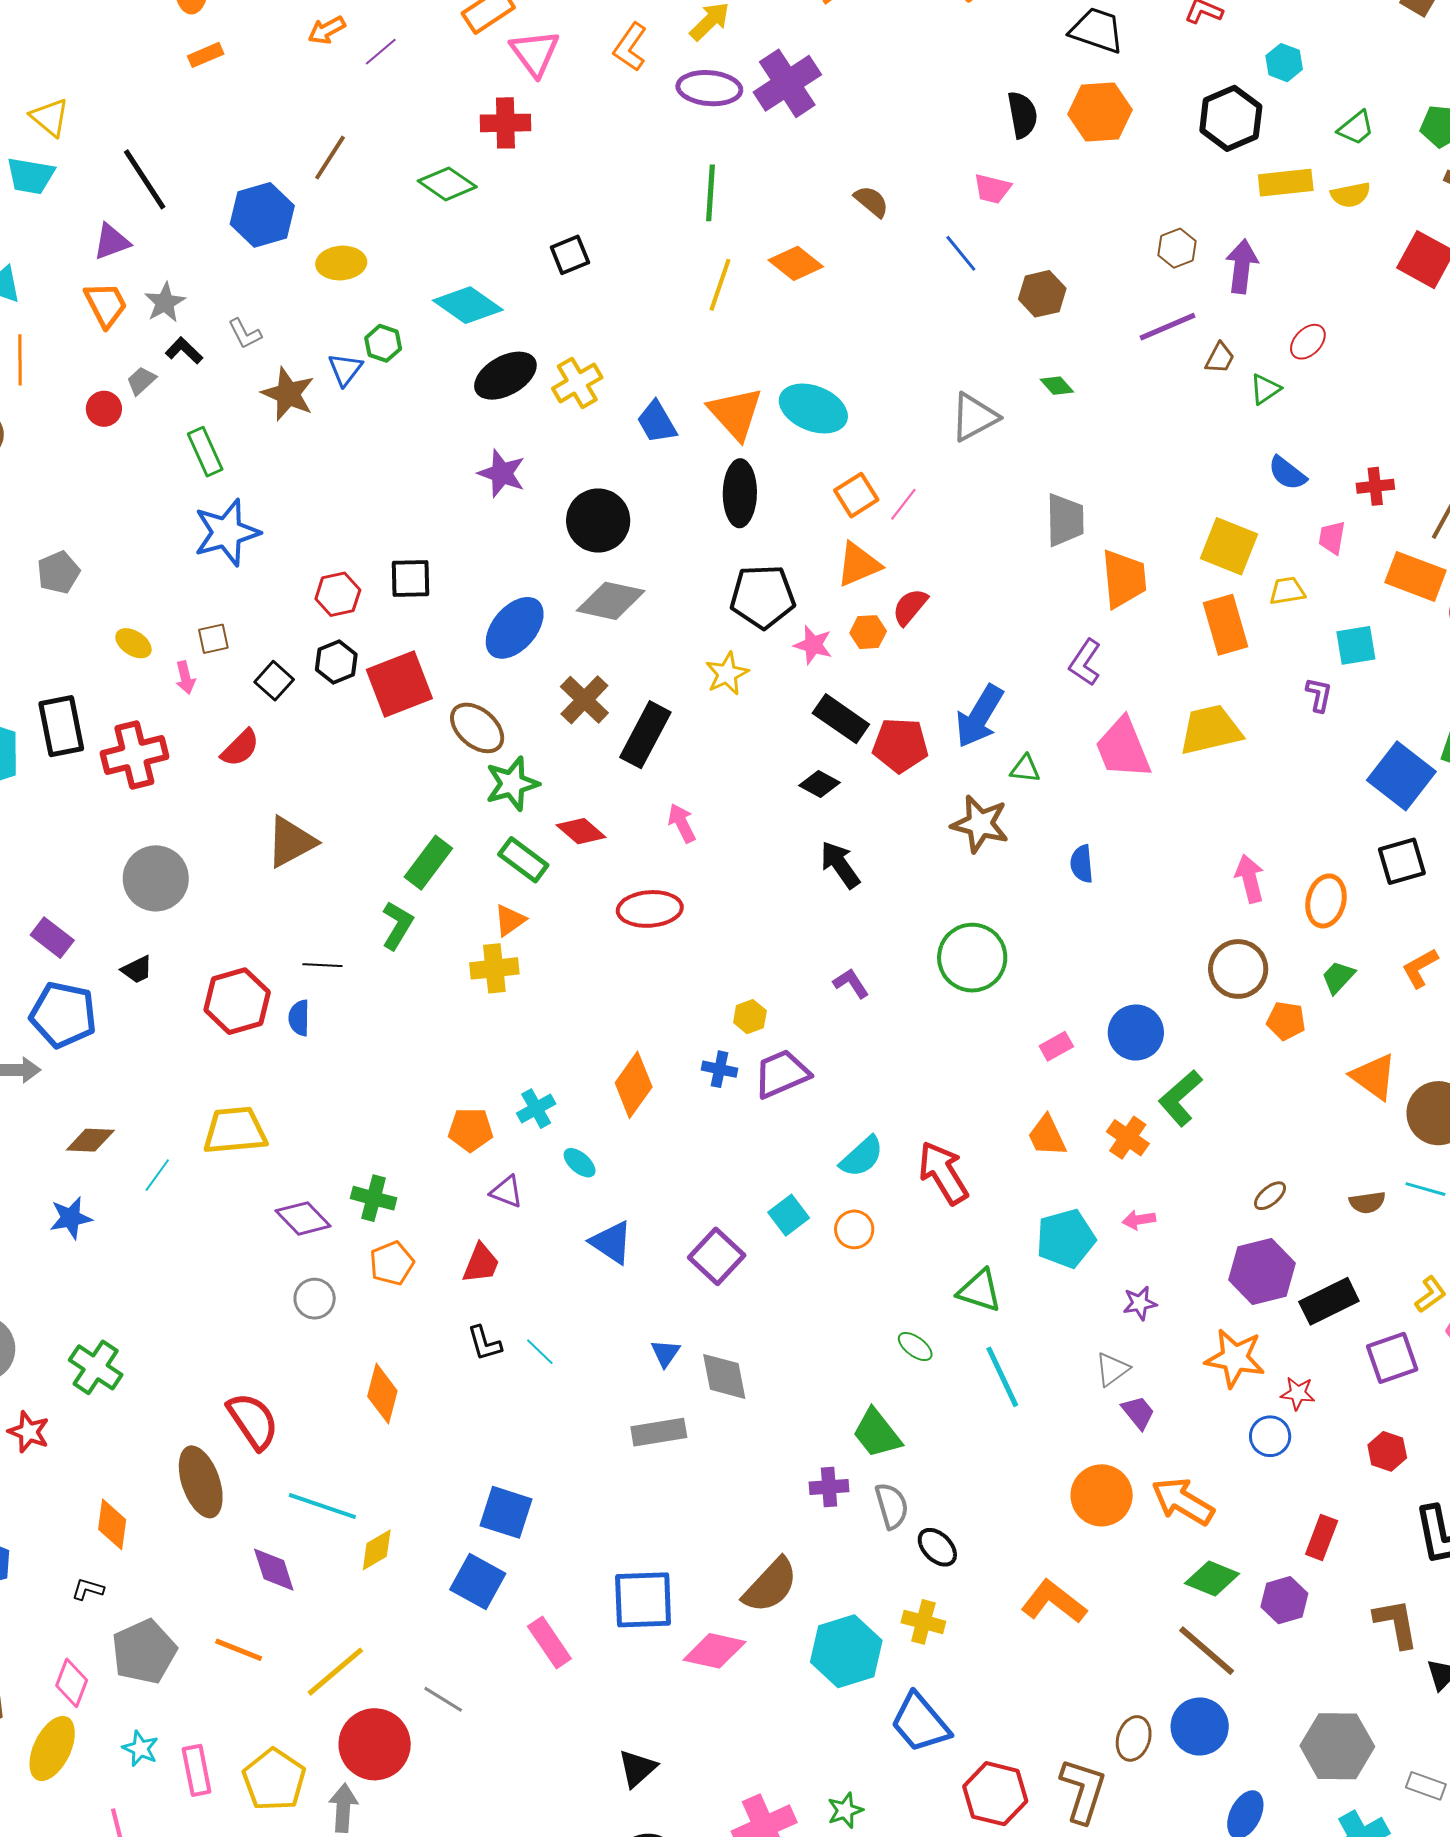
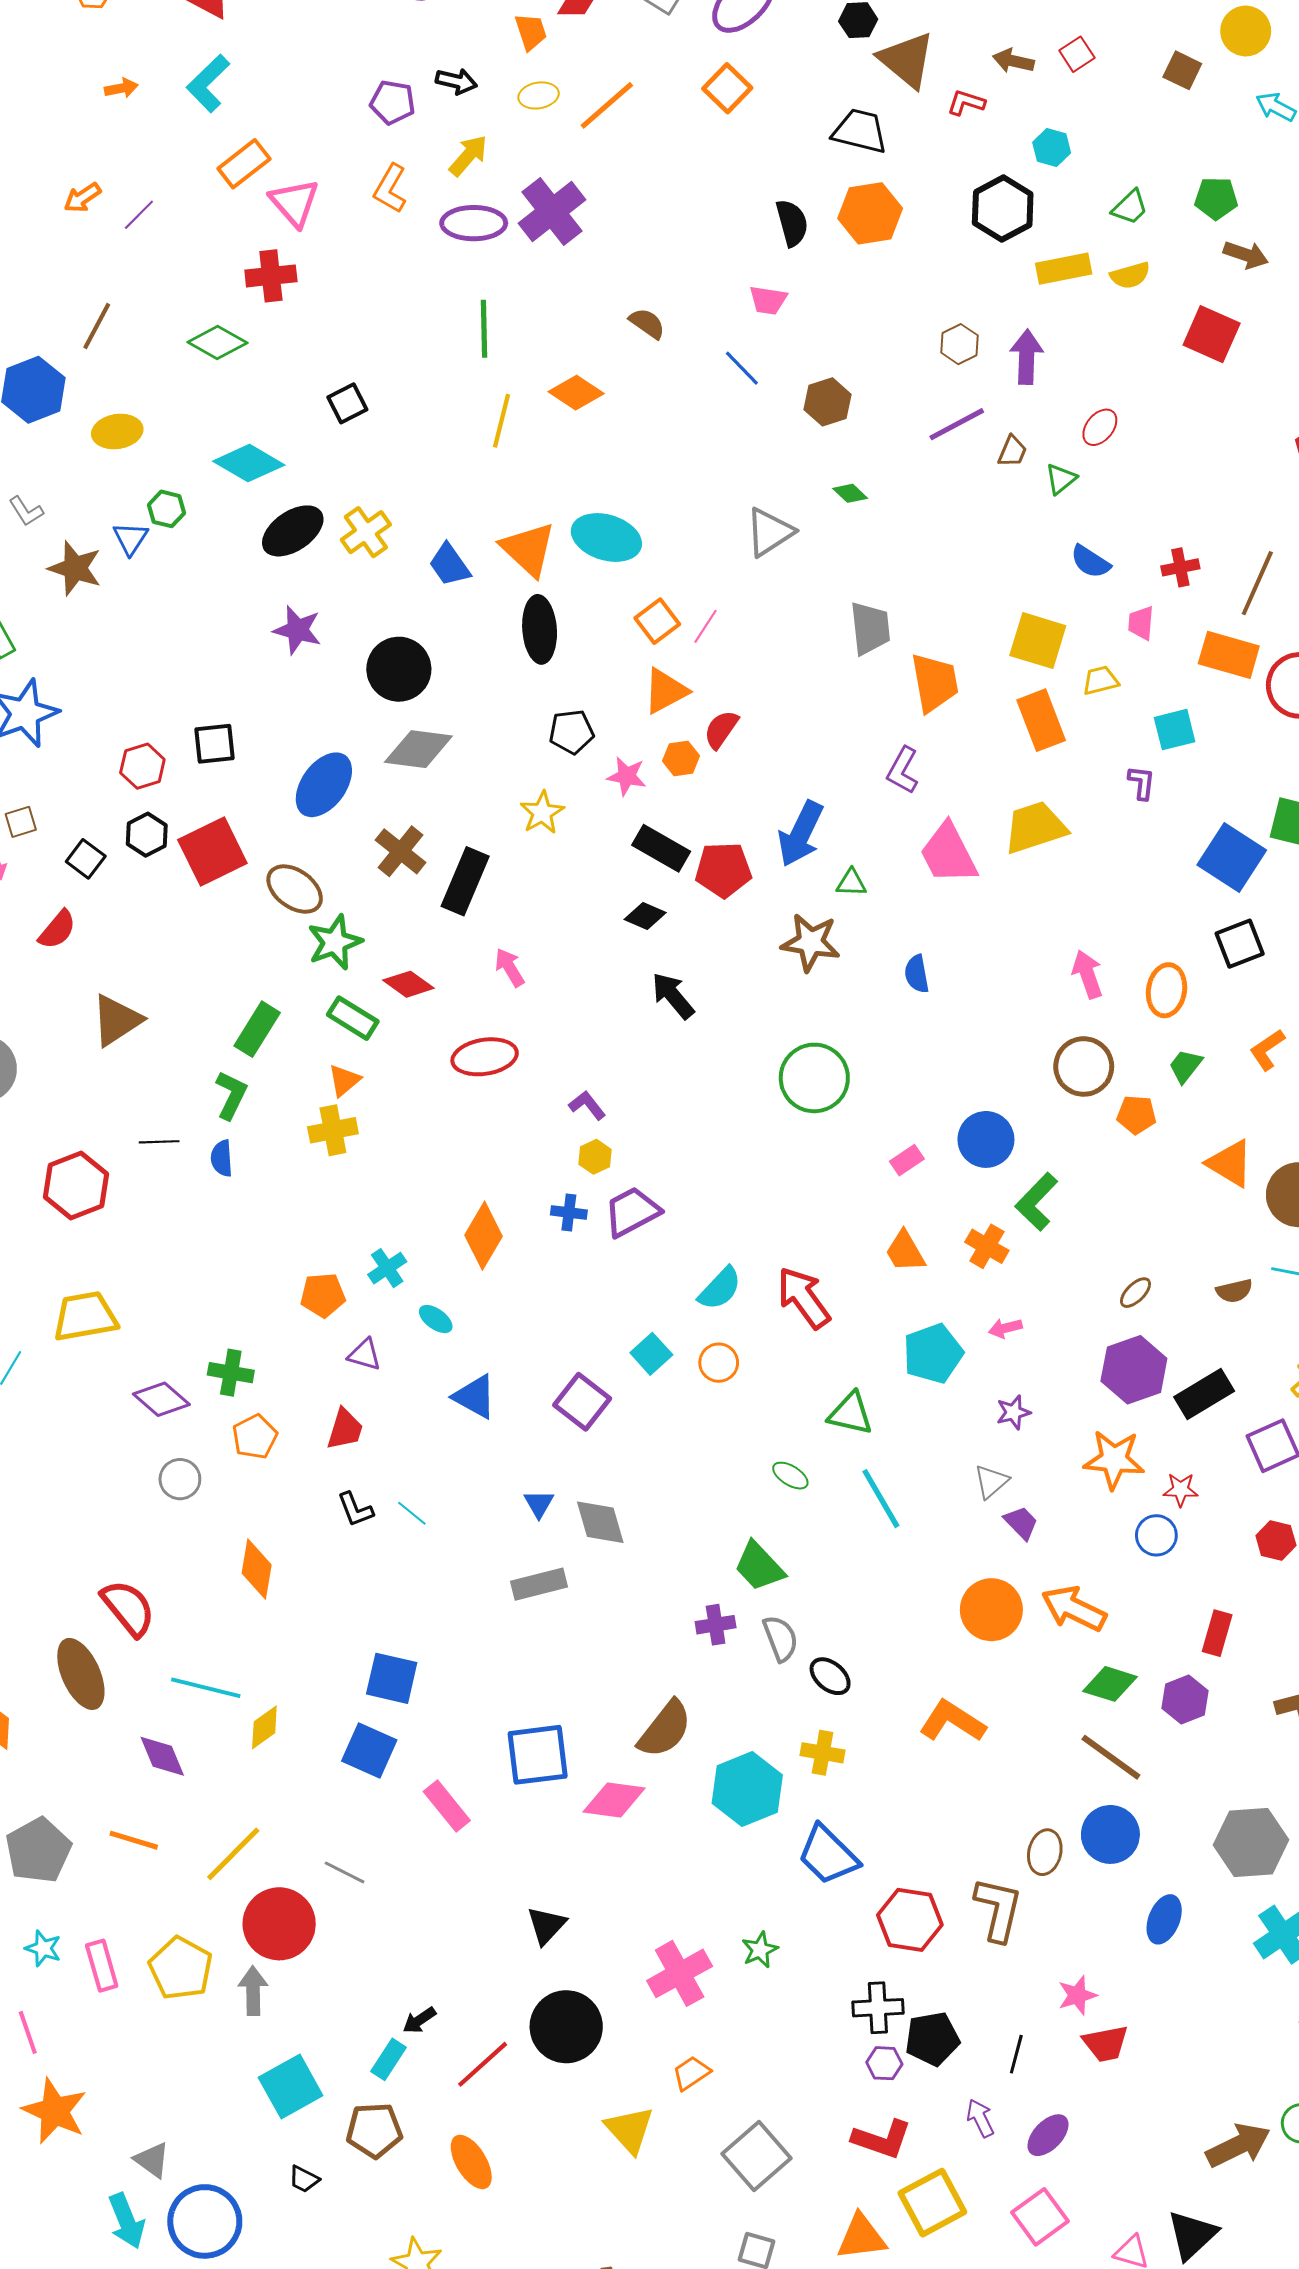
black pentagon: (763, 597) -> (571, 732), size x0.7
purple L-shape: (851, 983) -> (587, 1105), moved
blue semicircle: (299, 1018) -> (222, 1158), moved

